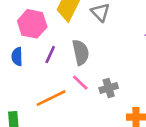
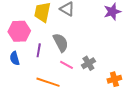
orange line: (51, 98) -> (48, 82), turned 60

